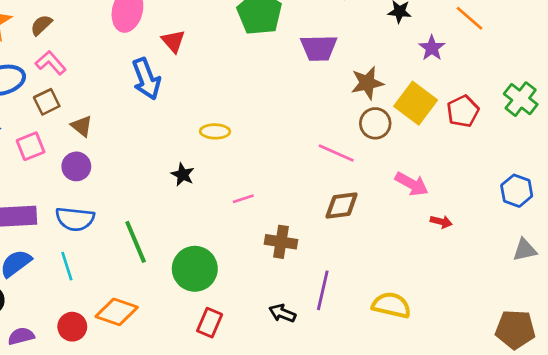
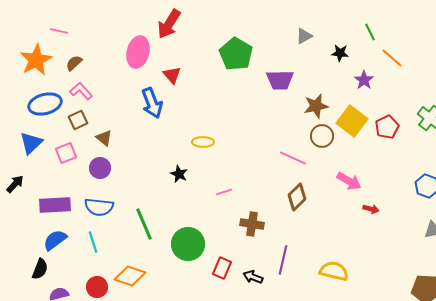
brown diamond: (342, 205) -> (297, 197), turned -36
red rectangle: (210, 323) -> (222, 268), moved

